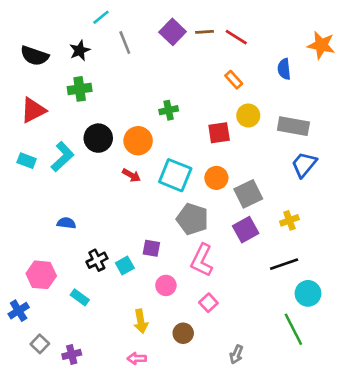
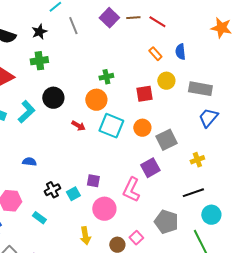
blue semicircle: (284, 69) -> (180, 52), moved
orange circle: (138, 141) -> (96, 100), moved
gray pentagon: (192, 219) -> (166, 222), moved
purple square: (246, 230) -> (150, 168), moved
pink circle: (166, 285) -> (104, 209), size x1.5
pink square: (208, 303) -> (136, 238), moved

